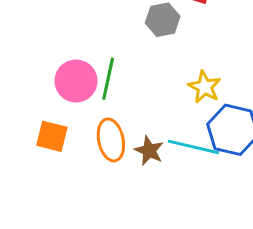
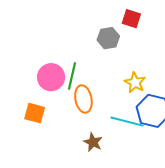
orange ellipse: (111, 140) -> (83, 99), moved
brown star: (149, 151) -> (93, 142), moved

